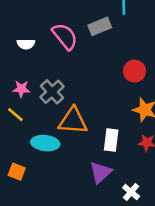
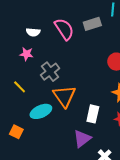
pink star: (21, 89) -> (27, 54), moved
orange triangle: (73, 121) -> (64, 96), turned 45
cyan ellipse: (45, 143) -> (41, 111), turned -35

